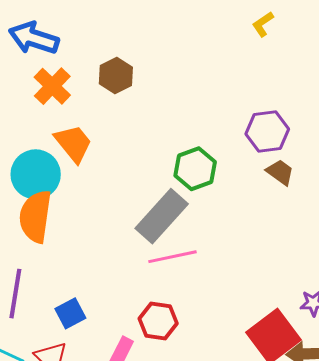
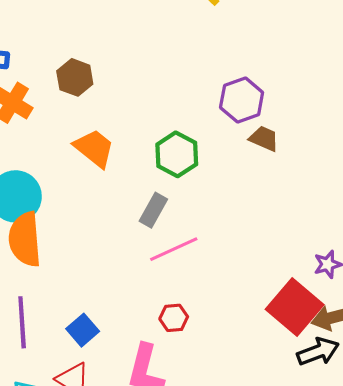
orange trapezoid: (73, 143) -> (94, 148), moved
gray rectangle: (162, 216) -> (153, 210), size x0.6
red hexagon: (158, 321) -> (174, 318), size x0.7

